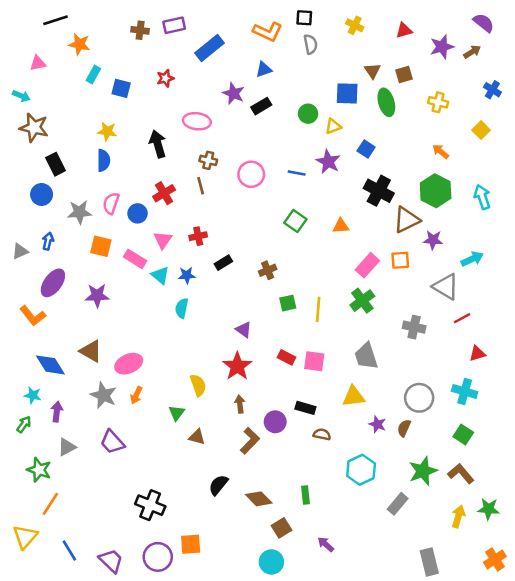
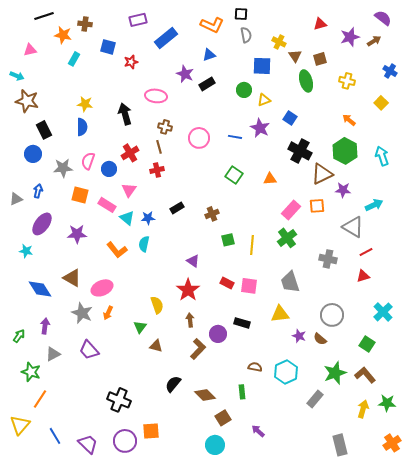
yellow cross: (355, 25) -> (279, 42), moved
brown cross: (140, 30) -> (85, 24), moved
blue square: (121, 88) -> (108, 47), moved
blue square: (347, 93) -> (262, 66), moved
red cross: (198, 236) -> (157, 170), moved
orange L-shape: (33, 316) -> (117, 250), moved
red triangle: (477, 354) -> (363, 276), moved
cyan cross: (465, 391) -> (383, 312), moved, turned 30
cyan star: (33, 395) -> (26, 251), moved
brown semicircle: (404, 428) -> (320, 339), turned -72
brown semicircle: (322, 434) -> (255, 367), moved

